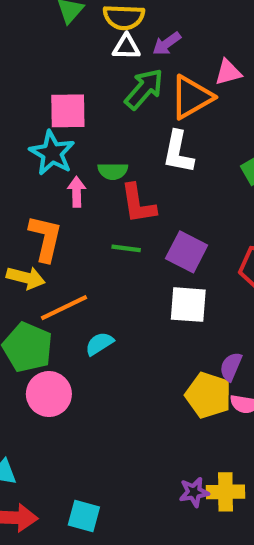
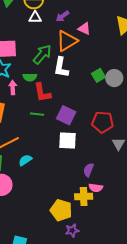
purple arrow: (167, 44) -> (62, 16), moved
pink triangle: (228, 72) -> (84, 29), turned 40
green arrow: (144, 89) -> (42, 54), moved
yellow pentagon: (208, 395) -> (61, 210), moved
yellow cross: (225, 492) -> (84, 196), moved

